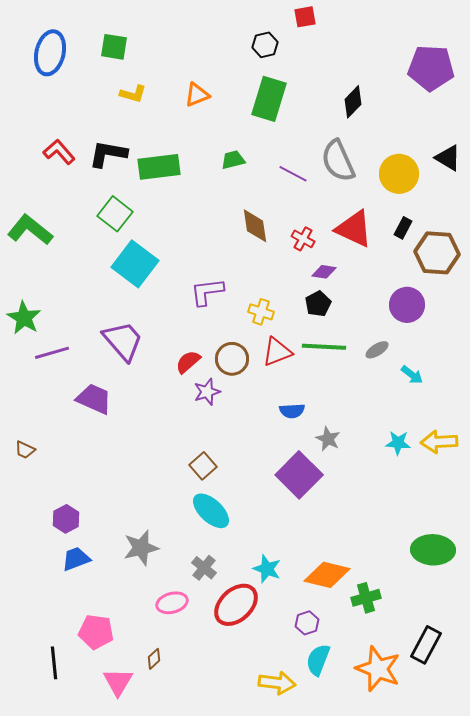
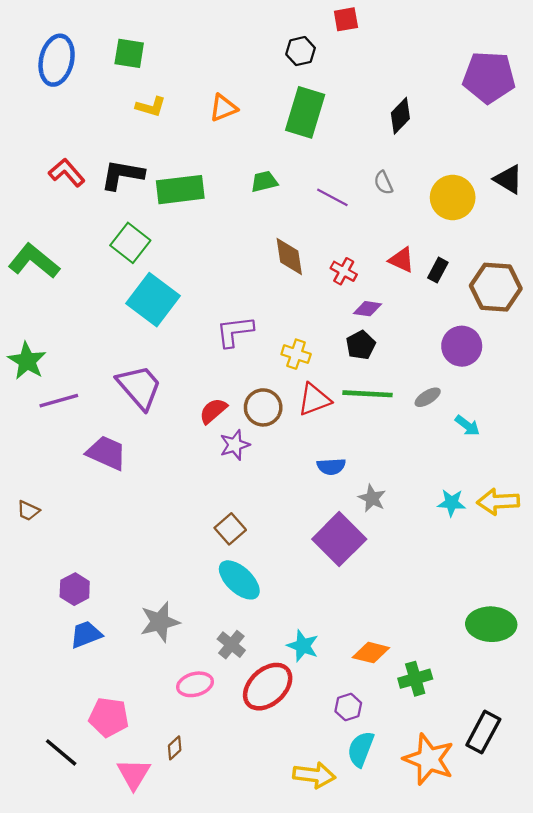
gray semicircle: (338, 161) -> (383, 183), size x0.5
black rectangle: (403, 228) -> (438, 270), moved
red triangle: (354, 229) -> (402, 260), size x0.6
orange diamond: (327, 575) -> (371, 653), size x0.7
black line: (54, 663) -> (61, 752), turned -44

